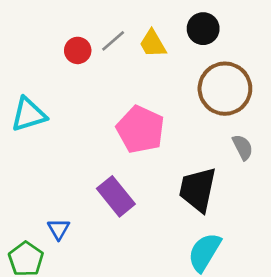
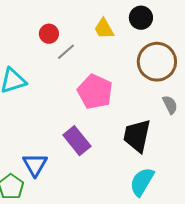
gray line: (113, 41) -> (66, 52), moved
blue triangle: (59, 229) -> (35, 165), size x1.5

